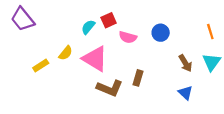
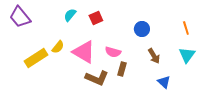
cyan semicircle: (88, 27) -> (70, 15), moved
pink semicircle: (128, 37) -> (113, 52), moved
brown arrow: (185, 63) -> (154, 56), moved
yellow rectangle: (41, 65) -> (36, 58), size x1.6

